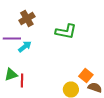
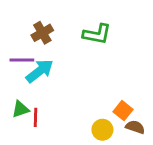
green L-shape: (66, 32) -> (97, 34), moved
cyan arrow: (25, 46) -> (40, 71), size x1.5

